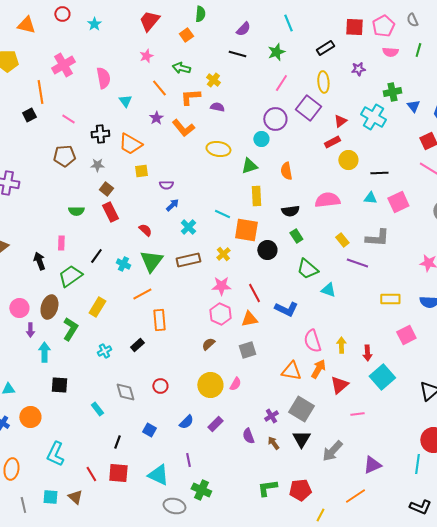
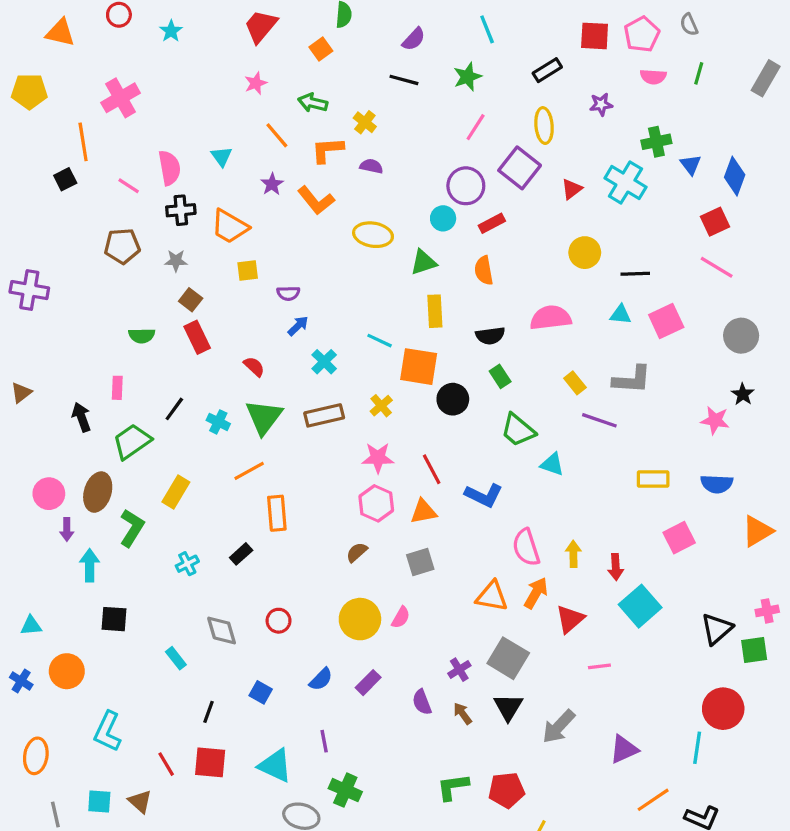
pink semicircle: (103, 78) -> (169, 168), moved
red rectangle: (332, 142) -> (492, 223), moved
orange line: (355, 496) -> (653, 800), moved

